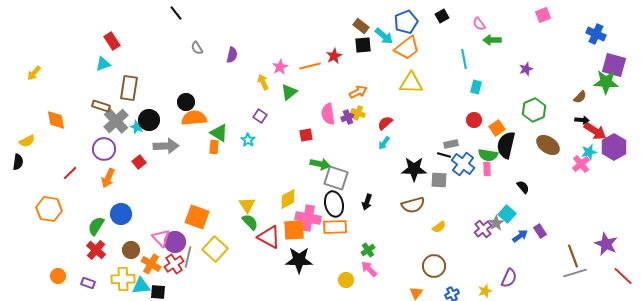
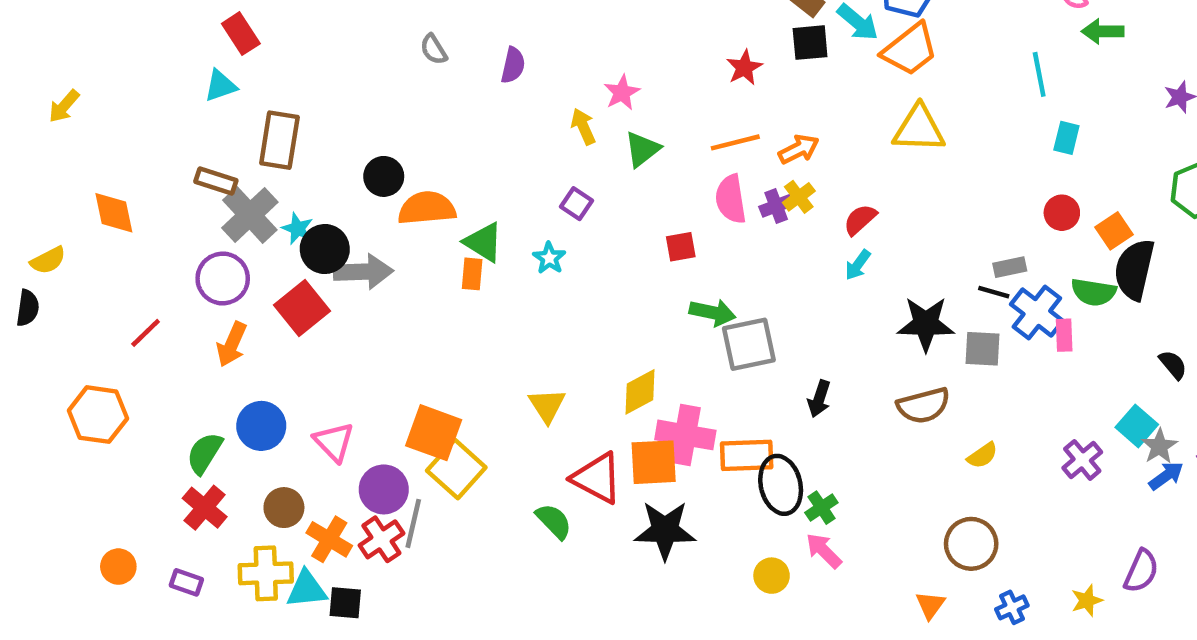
orange line: (310, 66) -> (735, 142), moved
black circle: (186, 102) -> (384, 176), moved
yellow cross: (358, 113) -> (799, 197), turned 32
black circle: (149, 120) -> (325, 249), moved
red square: (139, 162) -> (302, 308), size x1.6
pink rectangle: (487, 169) -> (1064, 335), moved
gray square: (336, 178) -> (749, 344), turned -30
black ellipse: (334, 204) -> (781, 485), moved
green semicircle: (250, 222) -> (554, 521), moved
gray star: (496, 223) -> (1159, 446), moved
pink triangle: (161, 238) -> (334, 442), moved
yellow square: (215, 249) -> (456, 469), moved

